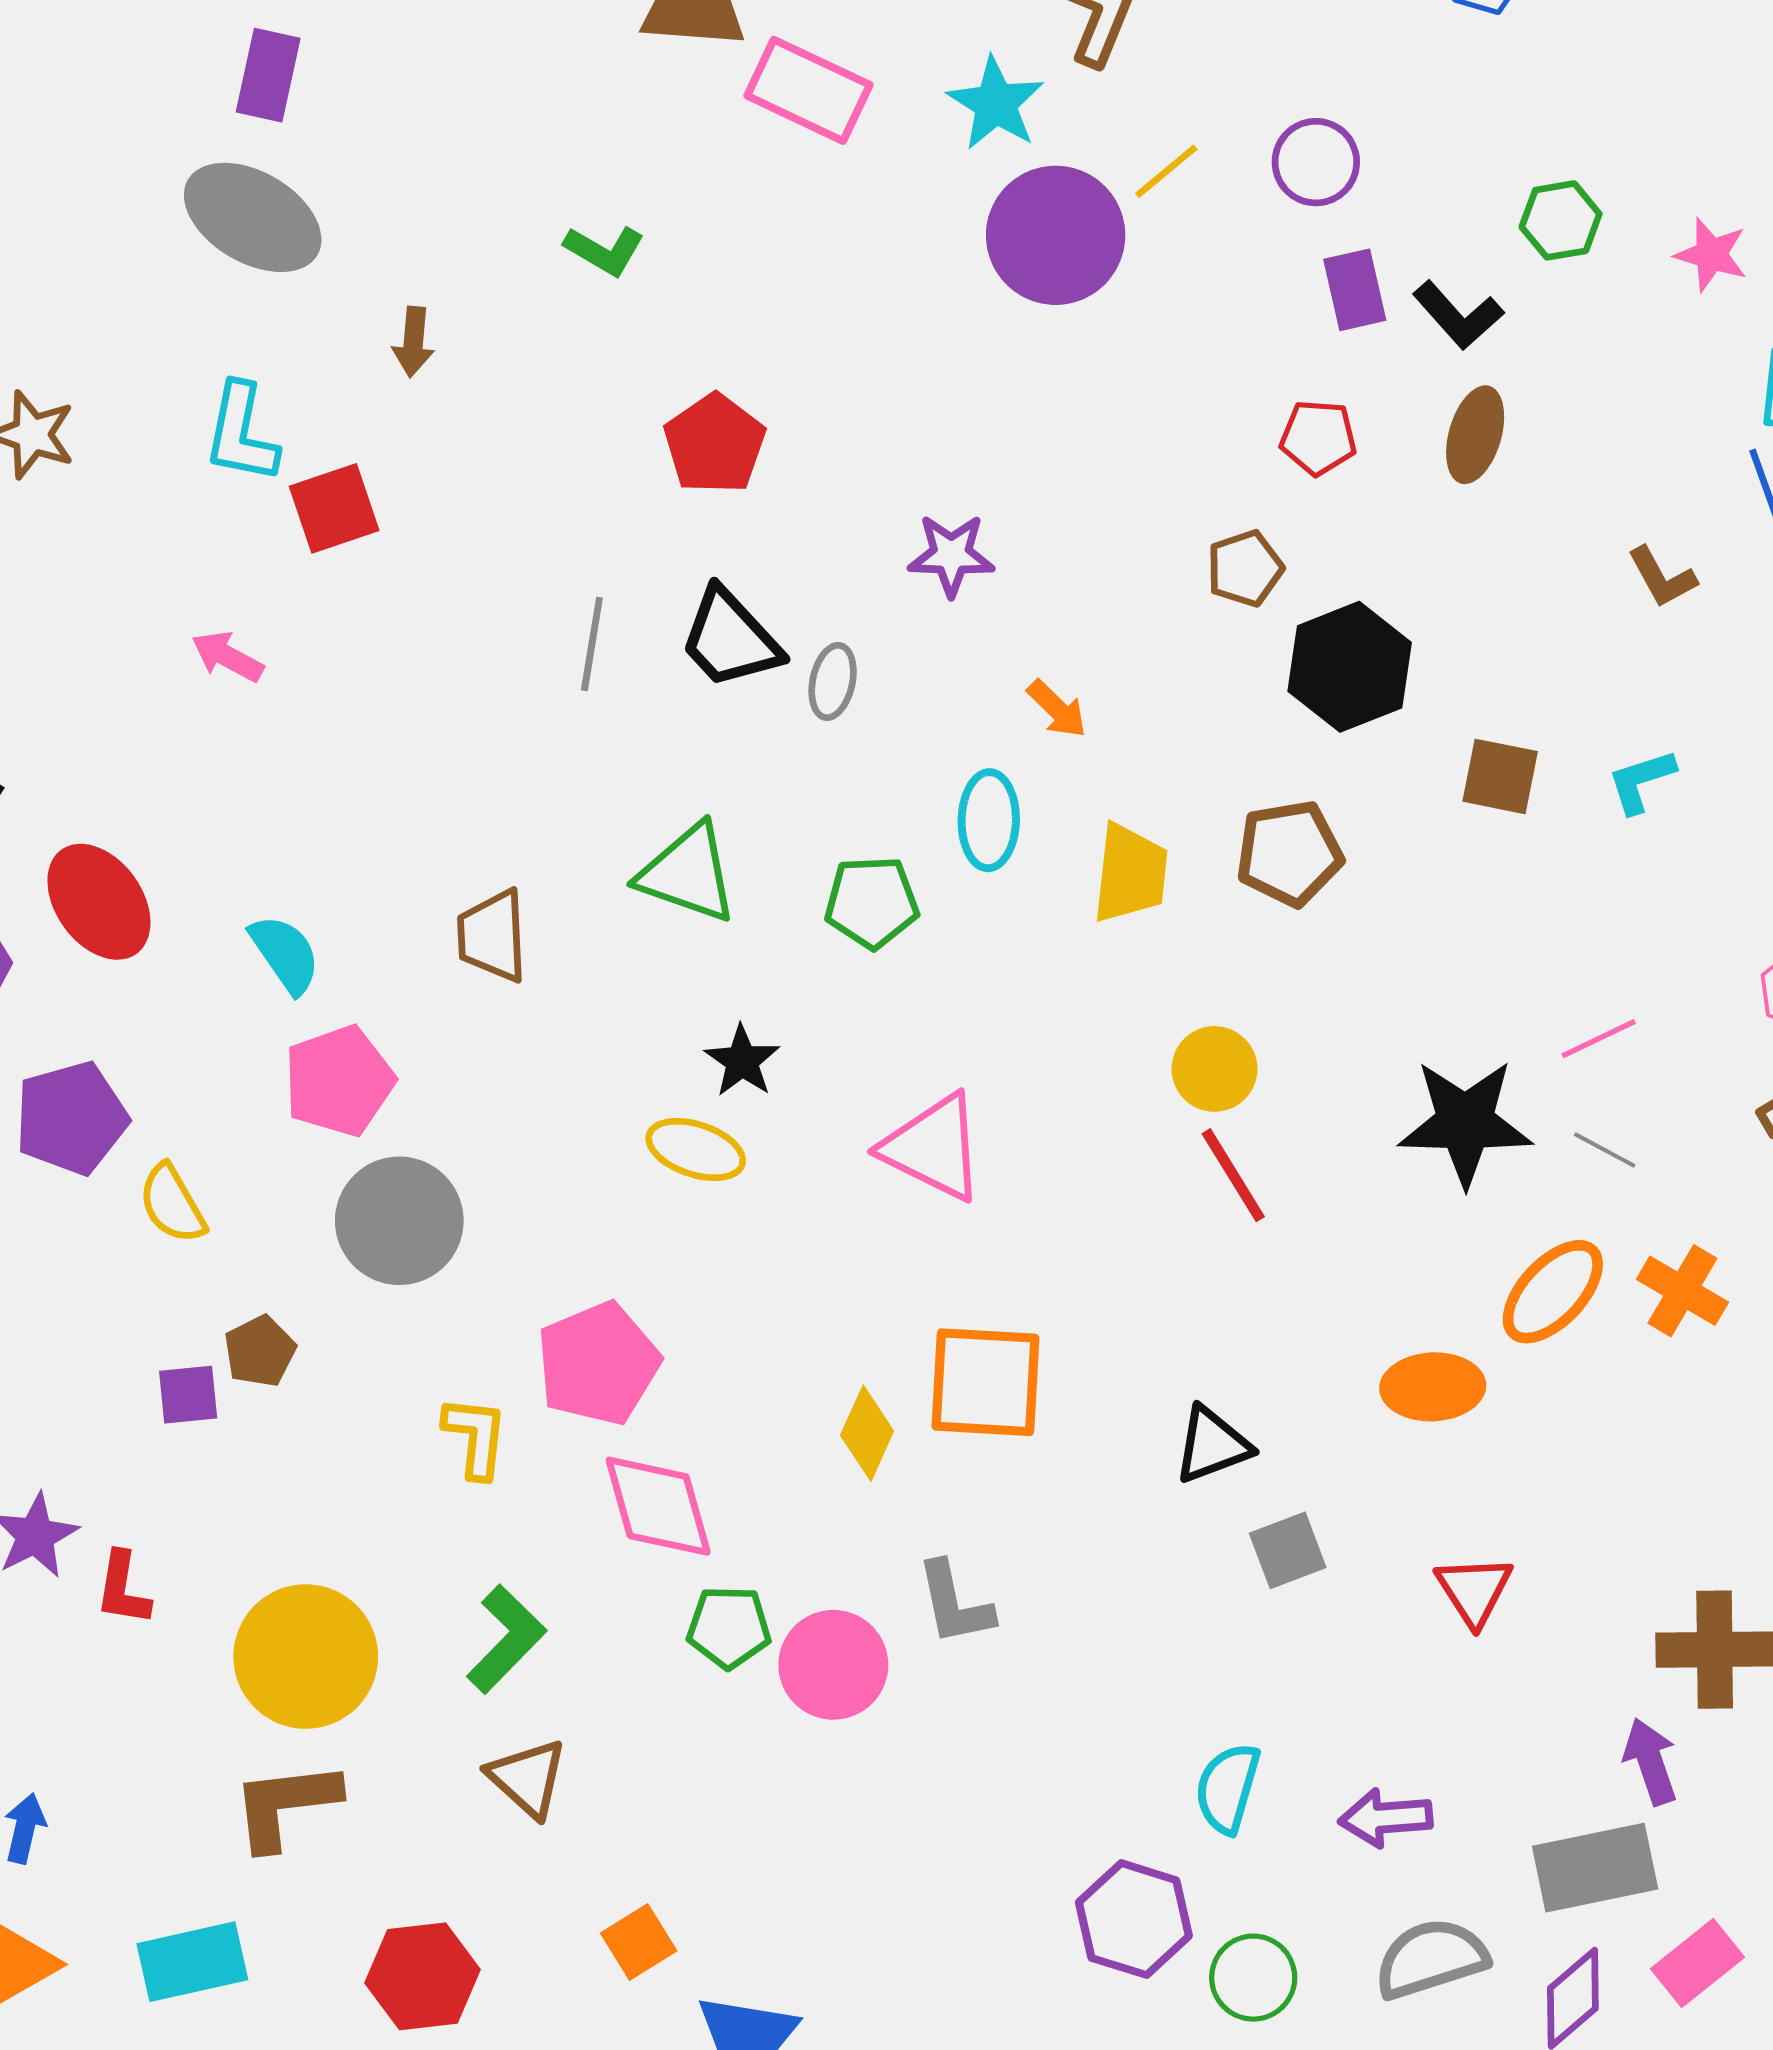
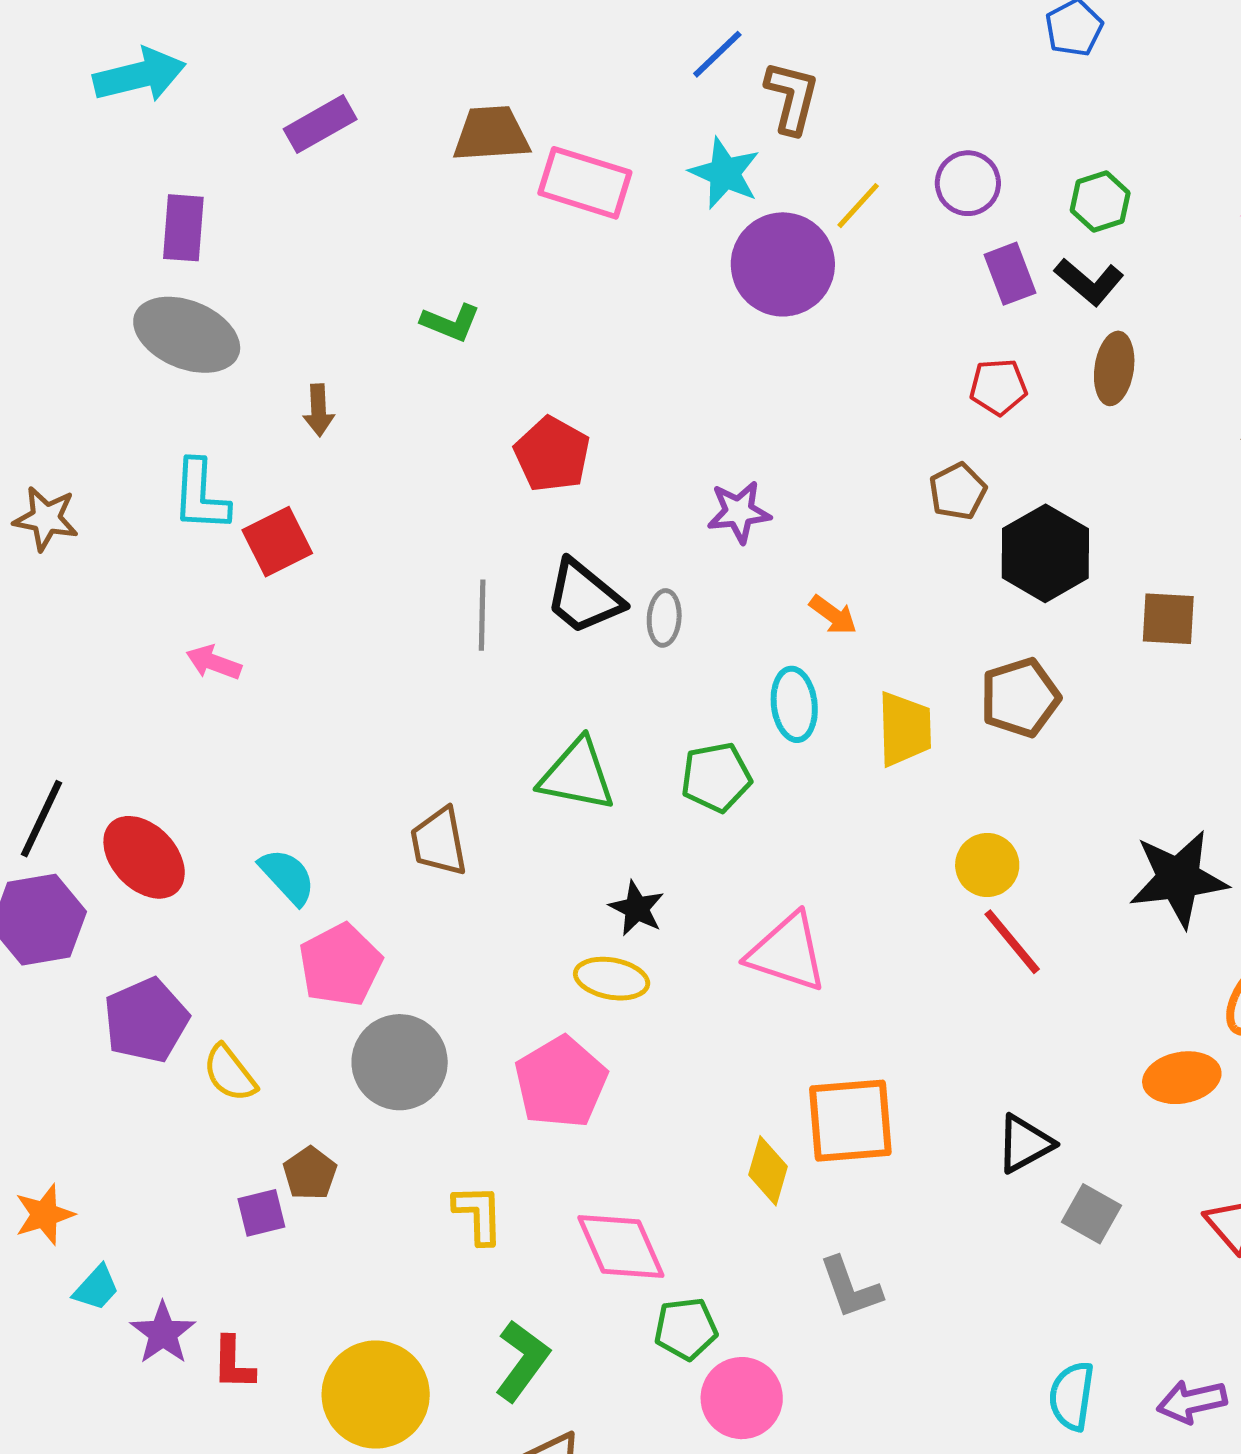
green hexagon: (1561, 220) -> (1100, 202), moved
pink pentagon: (598, 1364) -> (561, 1082), moved
gray square: (1288, 1550) -> (1091, 1214), turned -32
pink circle: (833, 1665) -> (742, 1398), moved

